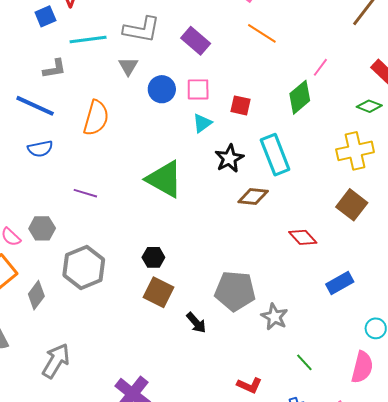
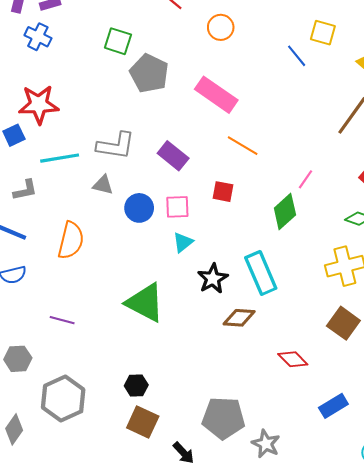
gray triangle: (128, 66) -> (103, 185), turned -45
red square: (240, 105) -> (223, 192), moved

